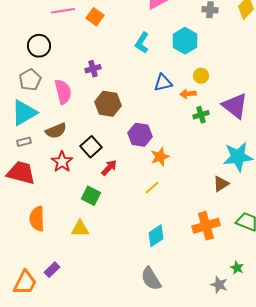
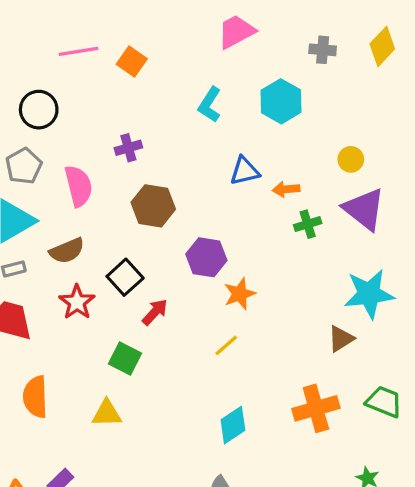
yellow circle: (201, 76) -> (351, 159), moved

